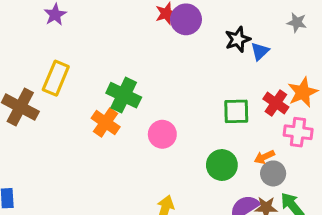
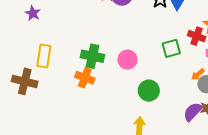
pink circle: (162, 134) -> (127, 60), moved
green circle: (222, 165) -> (149, 91), moved

